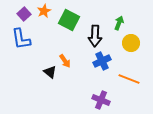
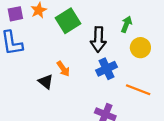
purple square: (24, 14) -> (15, 14), turned 32
green square: (69, 20) -> (68, 21), turned 30

